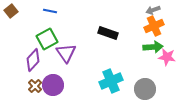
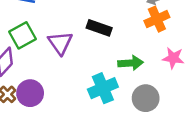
green arrow: (153, 47) -> (131, 63), moved
purple triangle: (66, 53) -> (60, 43), moved

